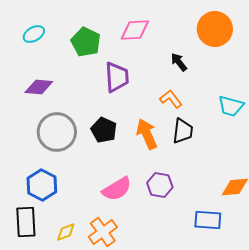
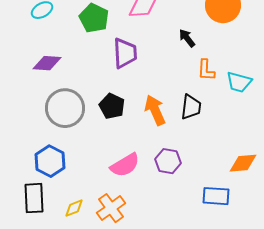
orange L-shape: (171, 99) -> (206, 70), moved, turned -140

